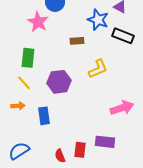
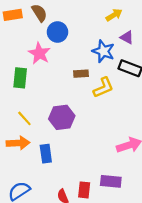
green rectangle: (28, 58) -> (20, 78), moved
yellow L-shape: (98, 69) -> (103, 87), moved
orange arrow: (18, 106) -> (18, 143), size x1.5

